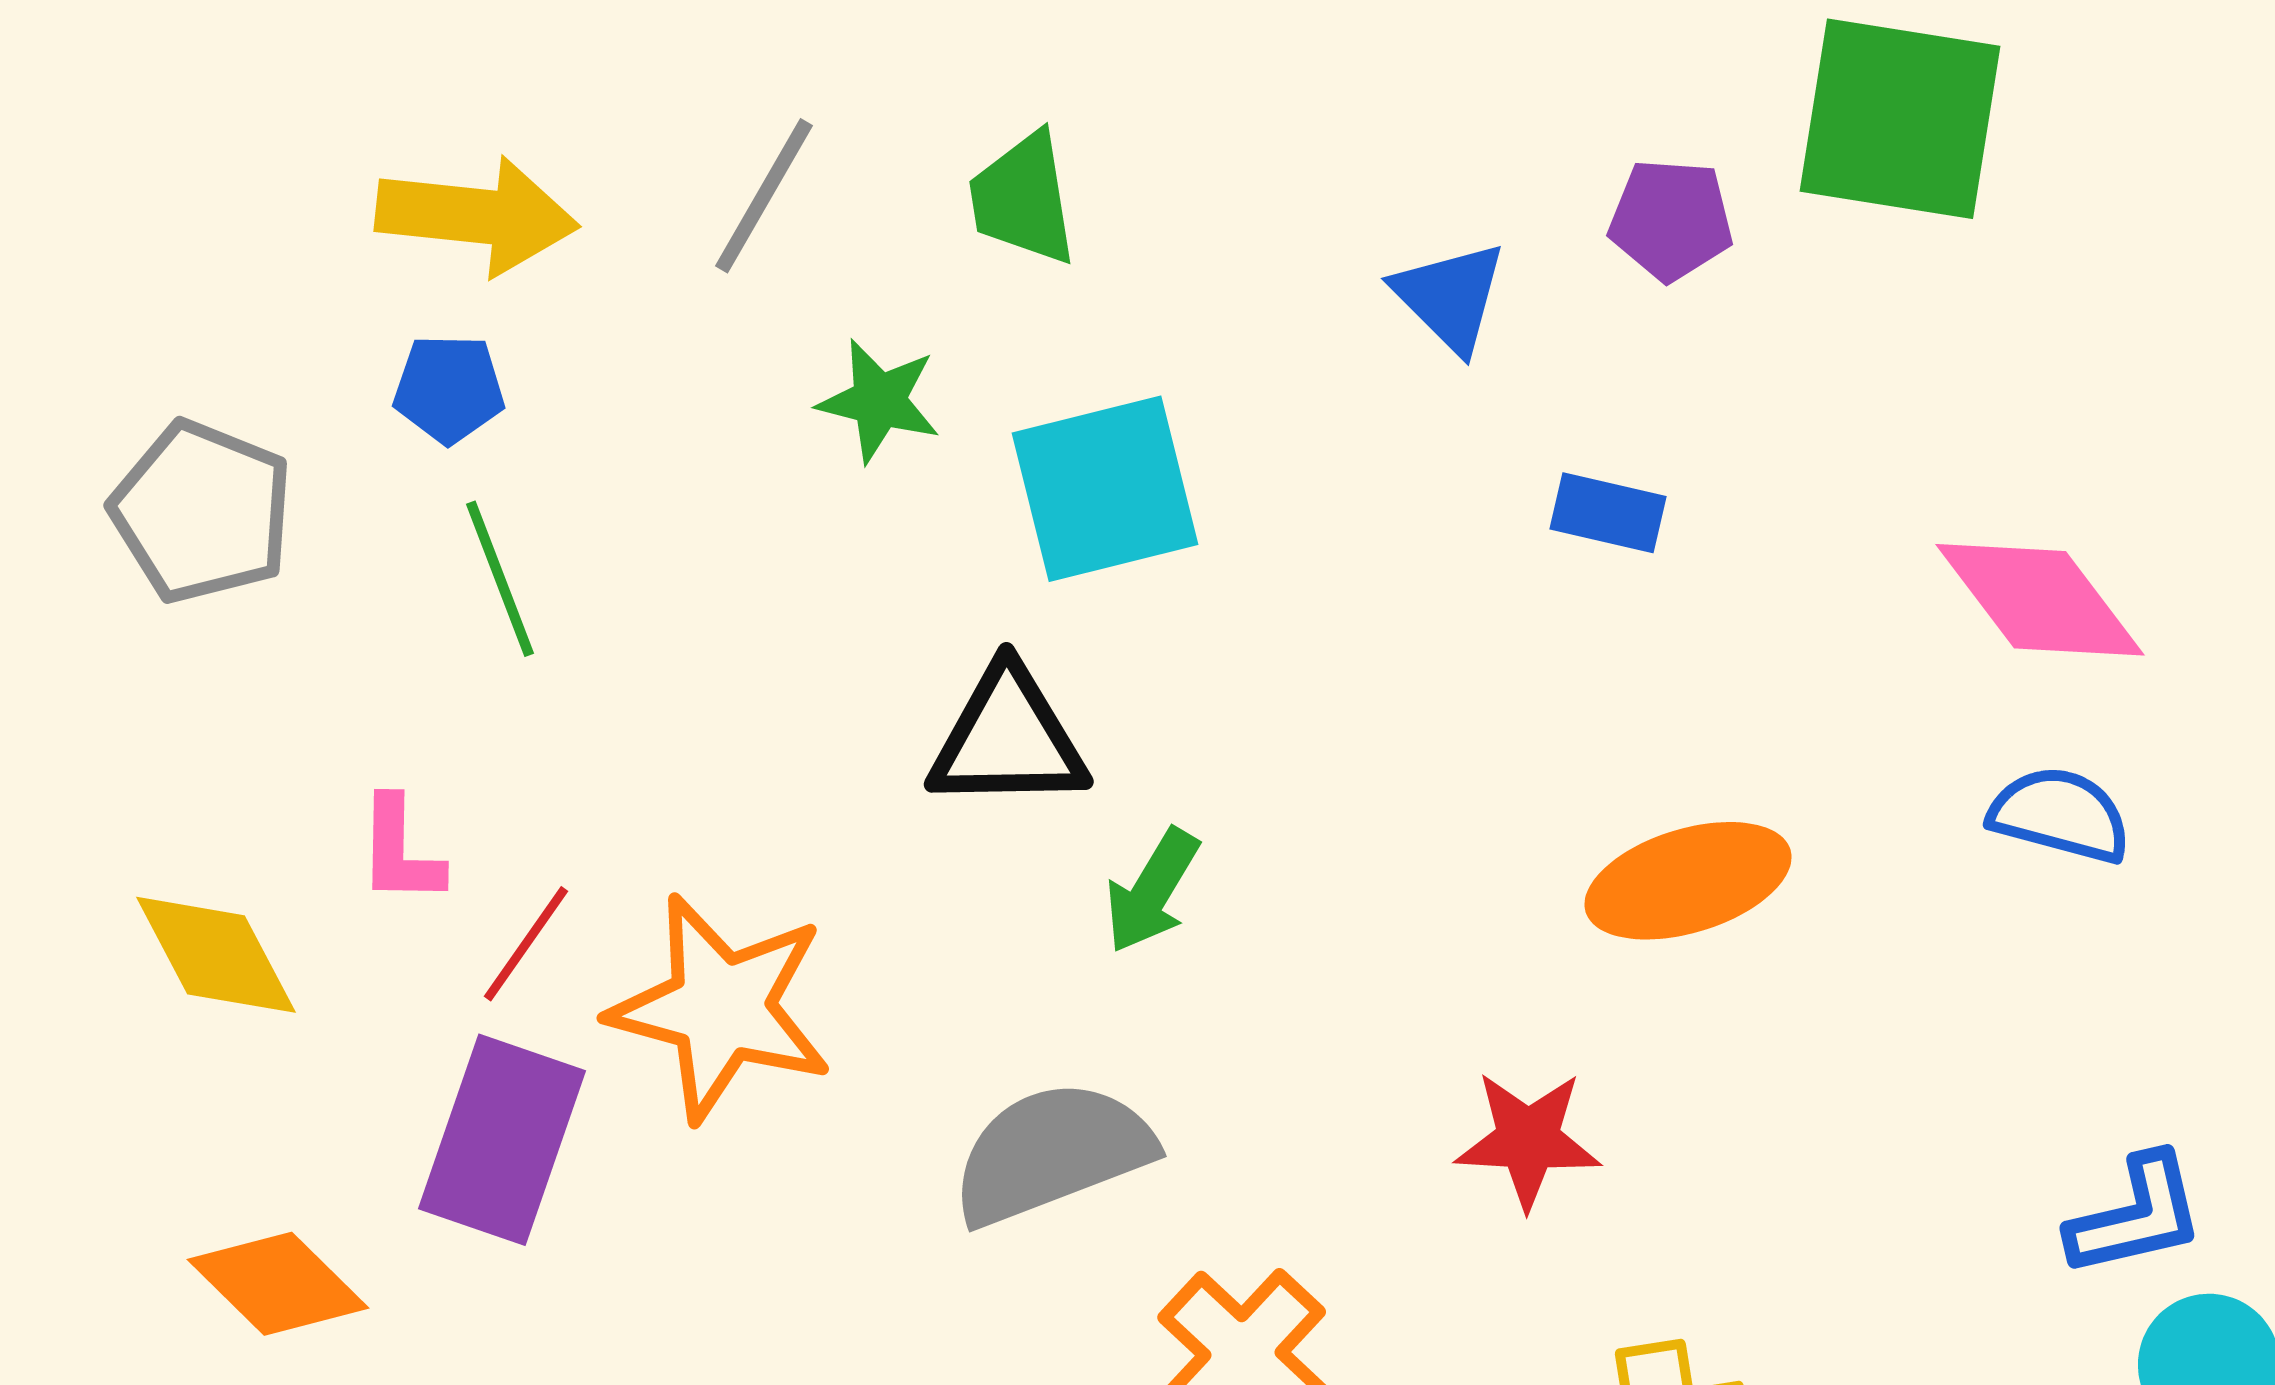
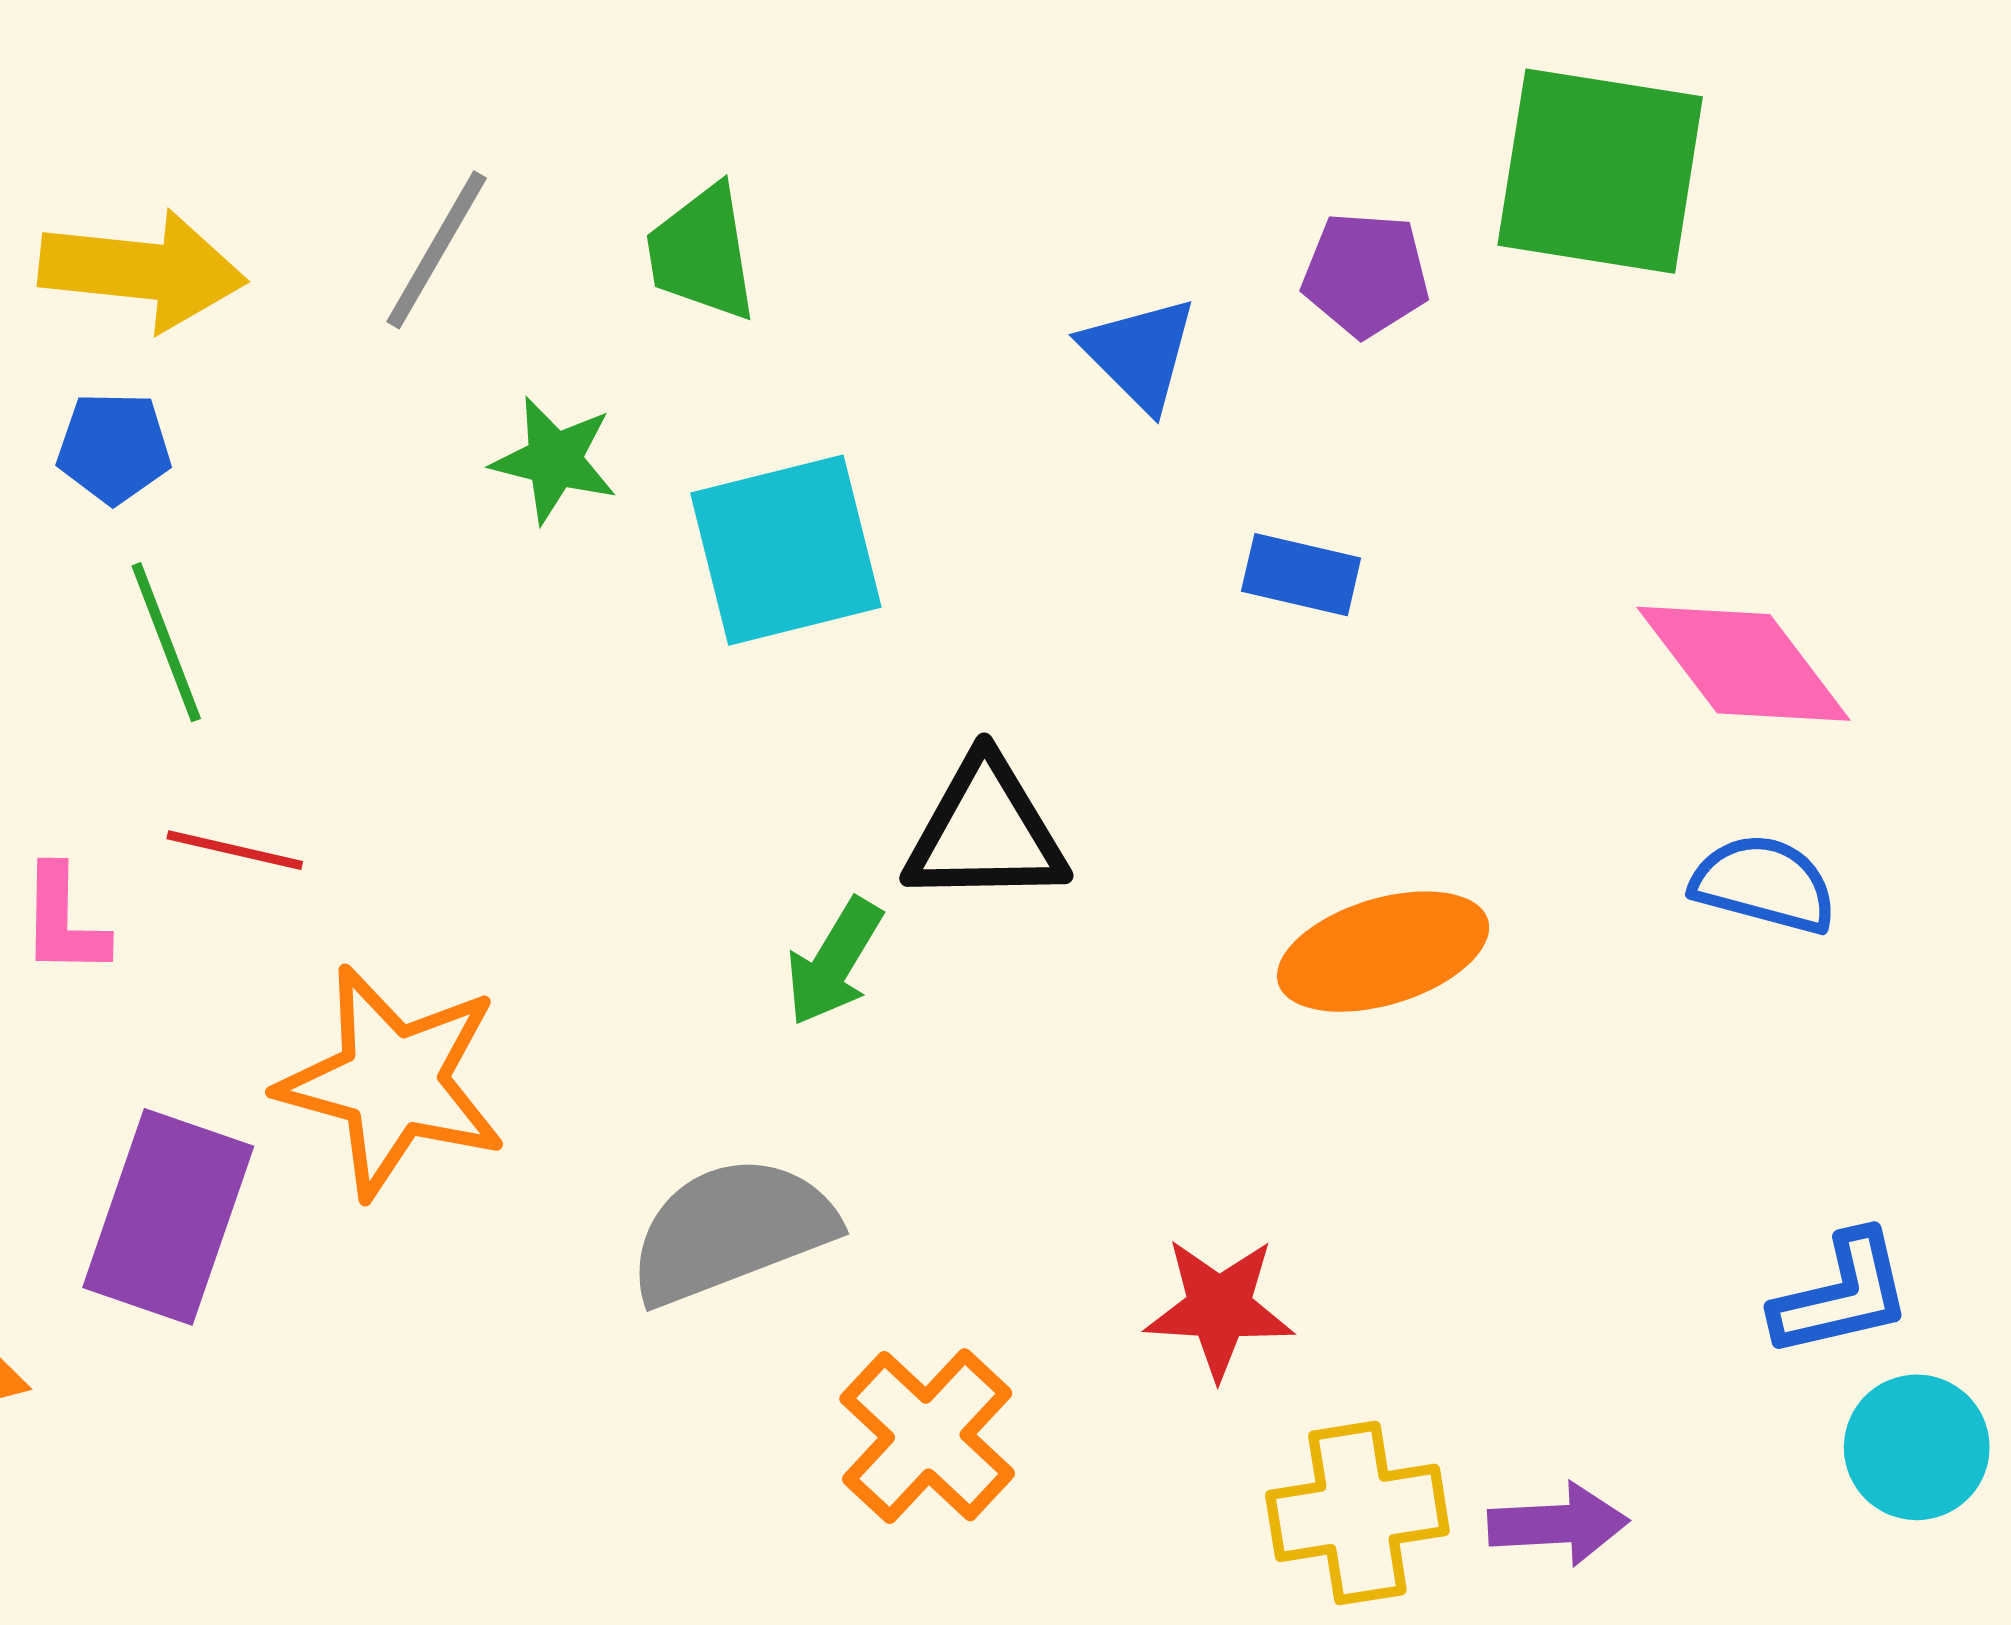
black triangle: (1008, 739) -> (986, 832), moved
red line: (526, 944) -> (235, 850), moved, turned 68
red star: (1528, 1140) -> (1219, 1308), moved

